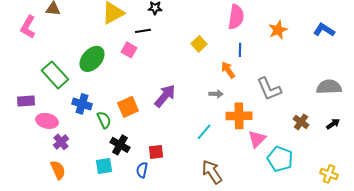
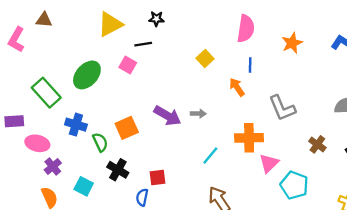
gray arrow: (216, 94) -> (198, 114), moved
purple arrow: (165, 96) -> (167, 116), turned 80
cyan square: (104, 166) -> (84, 186), moved, turned 36

